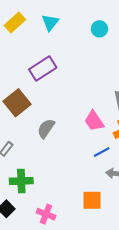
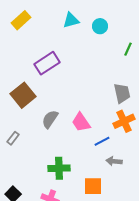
cyan triangle: (50, 22) -> (71, 20), moved, turned 36
pink trapezoid: (94, 121) -> (81, 122), moved
green cross: (21, 181) -> (59, 168), moved

